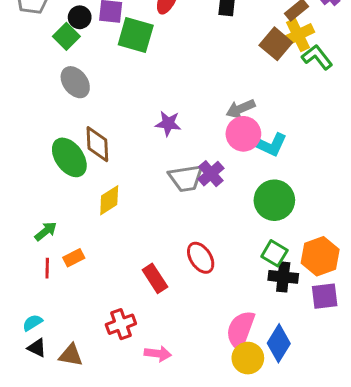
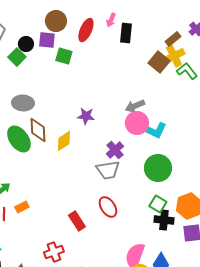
green square: (136, 35) -> (64, 56), size x0.7
gray ellipse: (75, 82) -> (23, 103), moved, turned -50
gray trapezoid: (186, 178) -> (108, 170), moved
yellow diamond: (109, 200) -> (64, 141), moved

